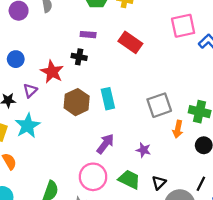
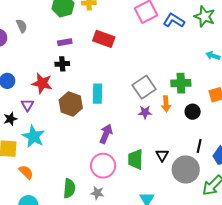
cyan rectangle: (108, 99) -> (97, 94), turned 30
purple star: (143, 150) -> (145, 112), moved
green trapezoid: (129, 180) -> (135, 159), turned -100

